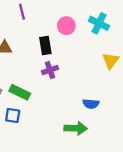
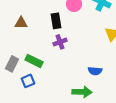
blue square: (13, 115) -> (28, 81), turned -32

